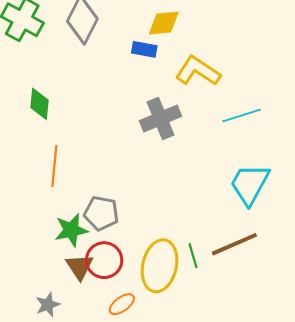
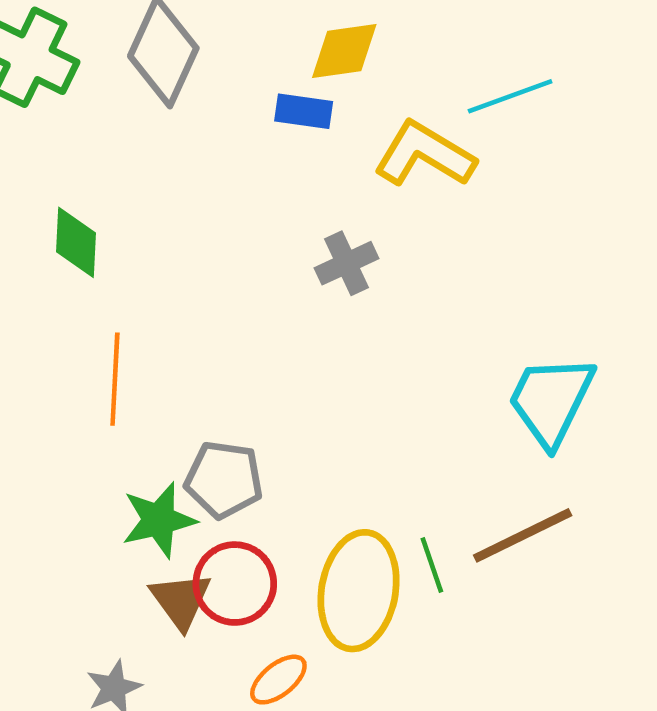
cyan line: (242, 116) -> (510, 96), moved
gray cross: (161, 118) -> (346, 263), size x0.7

